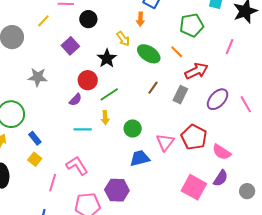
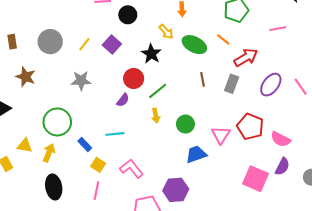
yellow line: (43, 21) -> (84, 44), moved
pink line: (230, 47) -> (278, 29), turned 63
brown line: (153, 88) -> (202, 79), turned -40
cyan line: (83, 129) -> (115, 134), moved
yellow square: (35, 159) -> (98, 165), moved
pink line: (53, 183) -> (96, 190), moved

